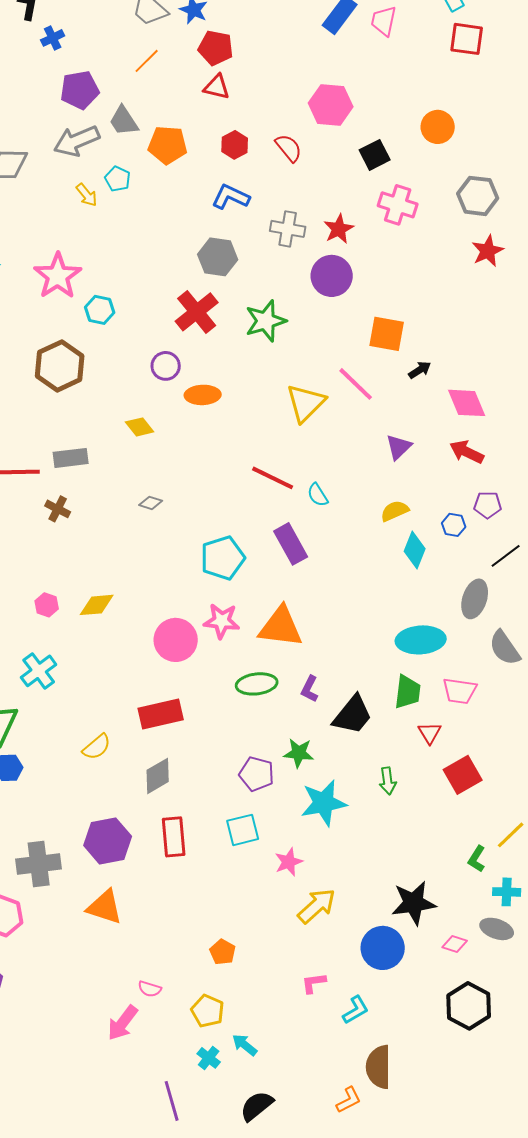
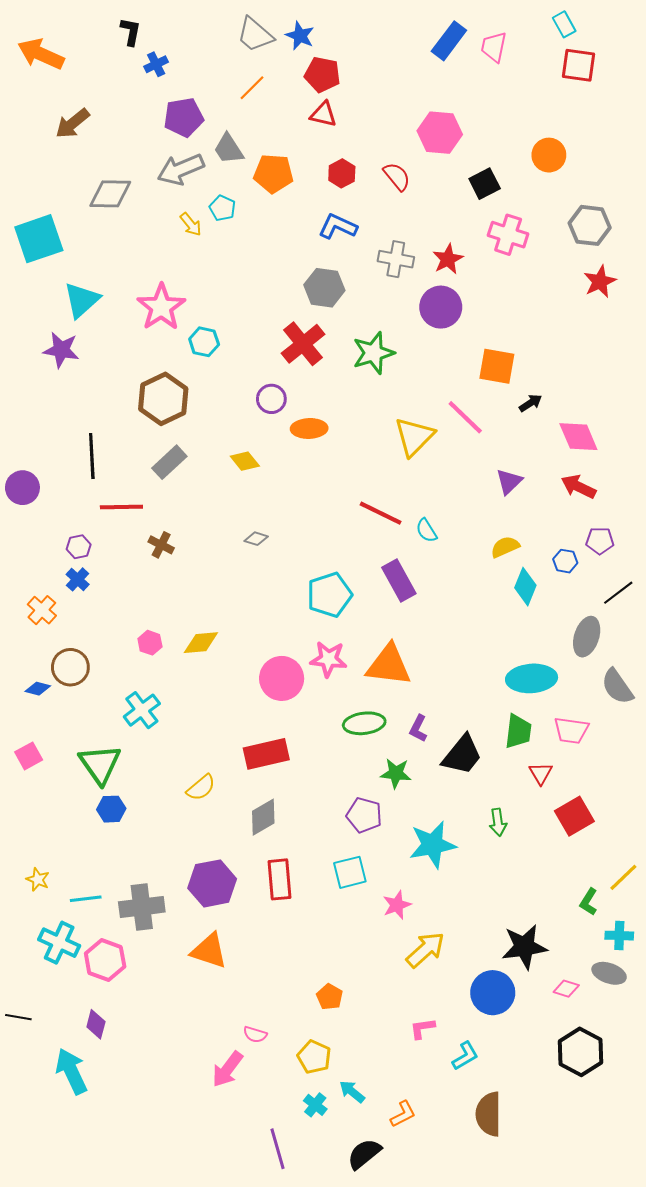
gray rectangle: (71, 458) -> (169, 462), moved, turned -36
green star: (299, 753) -> (396, 773), moved
orange L-shape: (349, 1100) -> (403, 1114), moved

